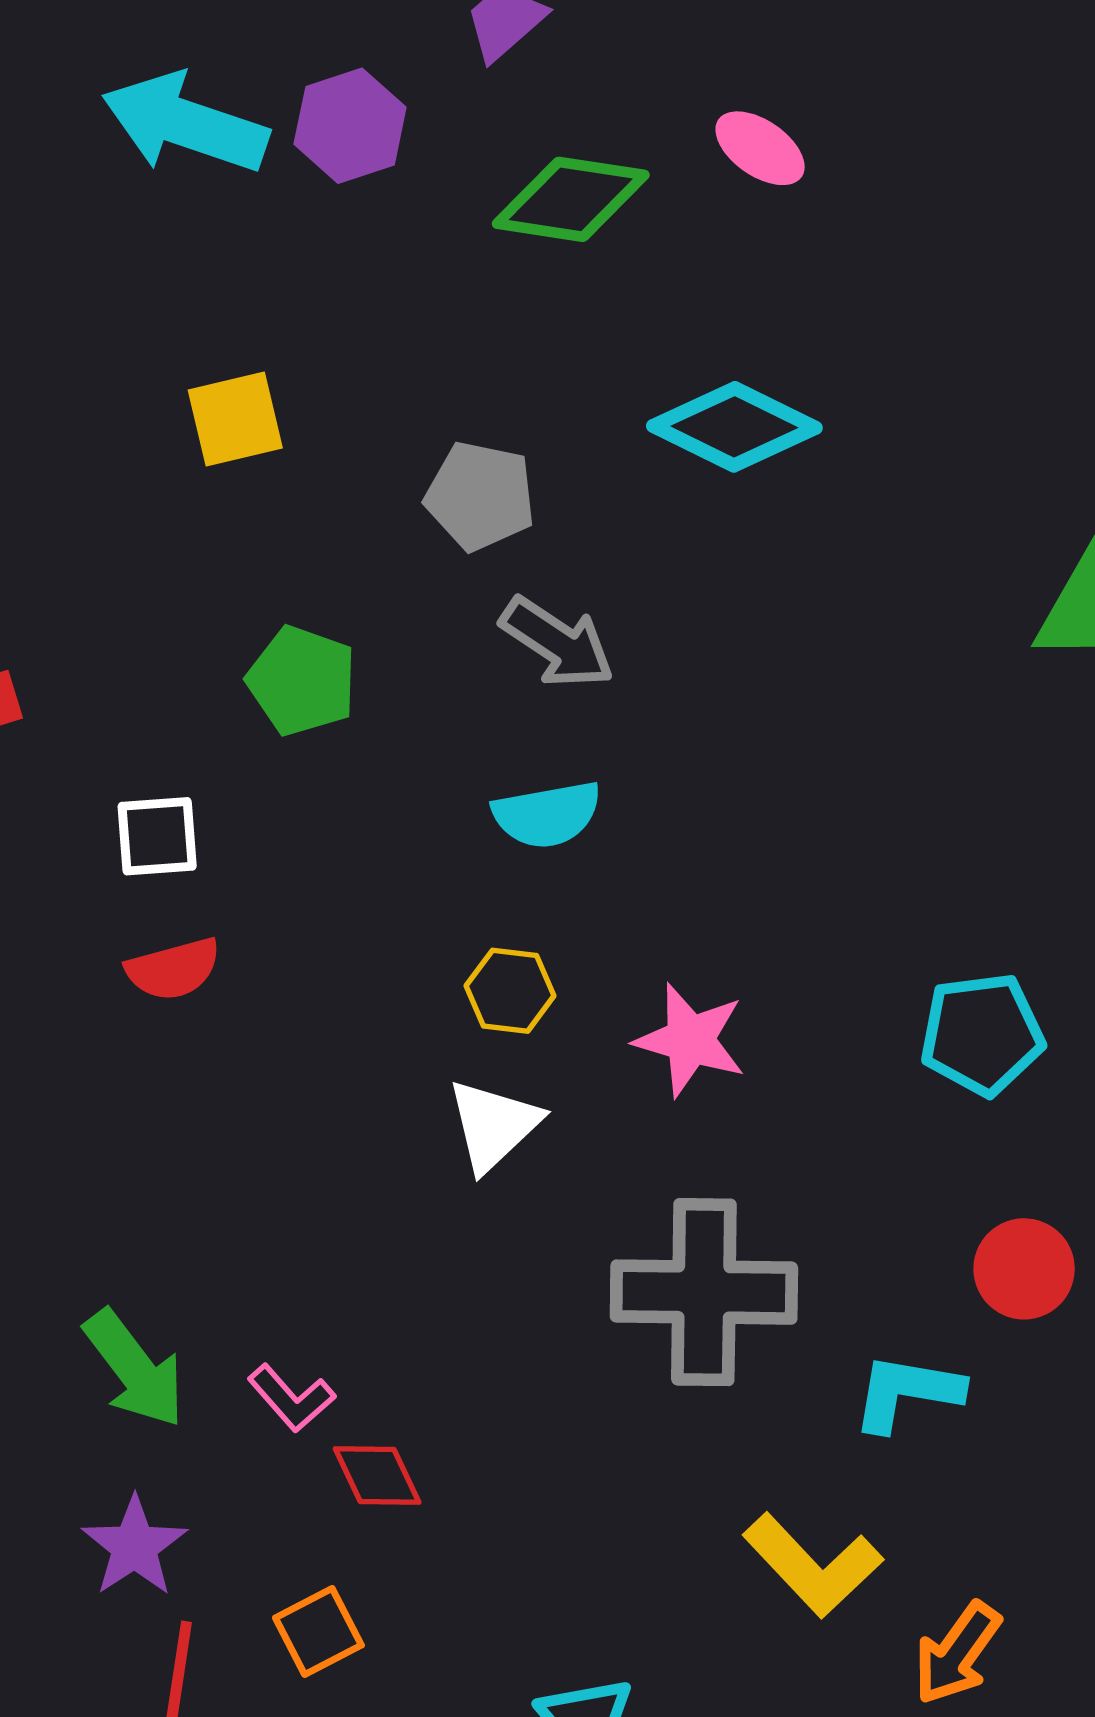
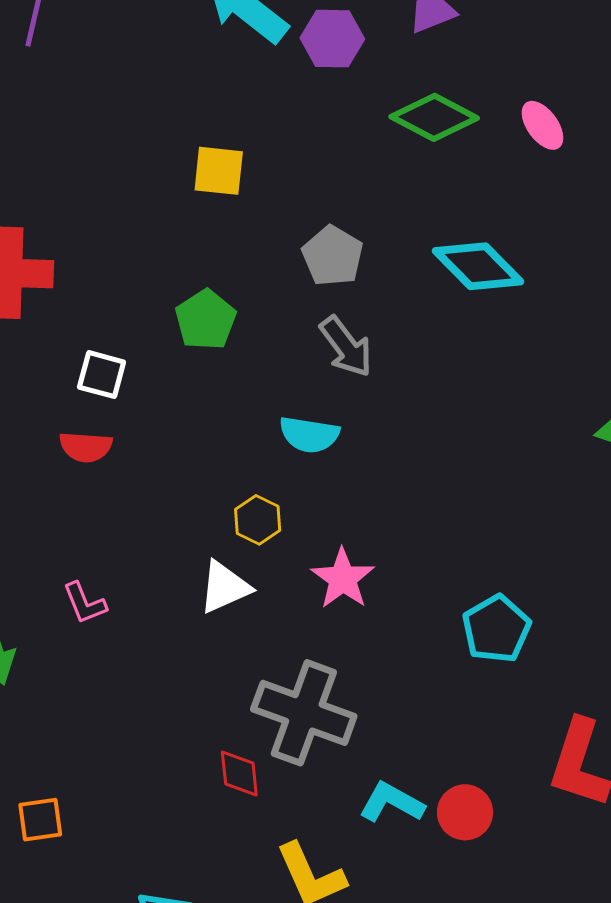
cyan pentagon: (982, 1034) -> (496, 629), turned 30
red circle: (1024, 1269) -> (465, 812), moved
pink L-shape: (291, 1398) -> (85, 603), moved
red diamond: (377, 1475) -> (239, 774), moved

